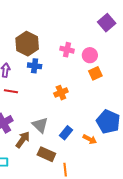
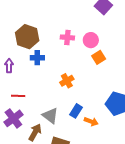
red line: (11, 91) -> (18, 96), moved
blue rectangle: (66, 133) -> (76, 111), moved
orange arrow: (90, 139) -> (91, 121), moved

